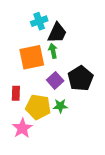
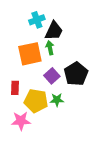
pink star: (22, 128) -> (21, 121), turned 30

